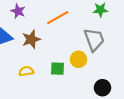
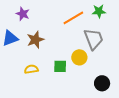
orange line: (58, 18) -> (73, 18), moved

